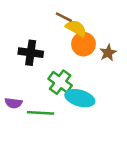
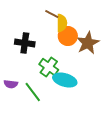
yellow semicircle: (76, 28) -> (62, 23), turned 60
brown star: (108, 53) -> (88, 43), size x1.6
green line: (41, 113) -> (33, 92), turned 50

